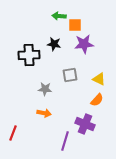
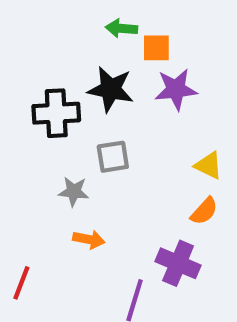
black star: (54, 44) -> (111, 89), size x1.5
gray square: (70, 75) -> (113, 157), moved
gray star: (45, 89) -> (74, 192), moved

